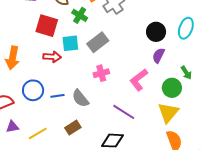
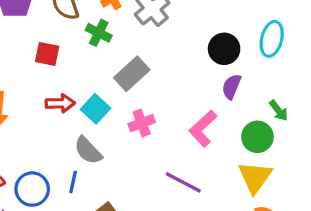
red square: (47, 26) -> (47, 54), size x0.7
cyan square: (70, 43) -> (96, 109), moved, turned -36
blue circle: (33, 90) -> (32, 189), moved
blue line: (57, 96) -> (73, 182), moved, turned -64
gray semicircle: (80, 98) -> (88, 150), moved

